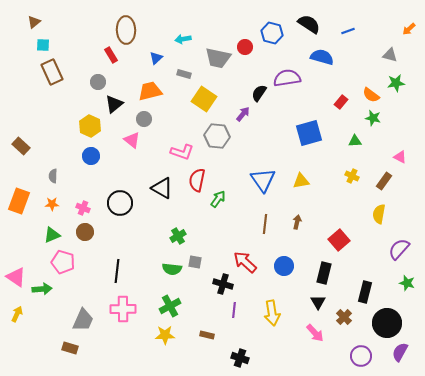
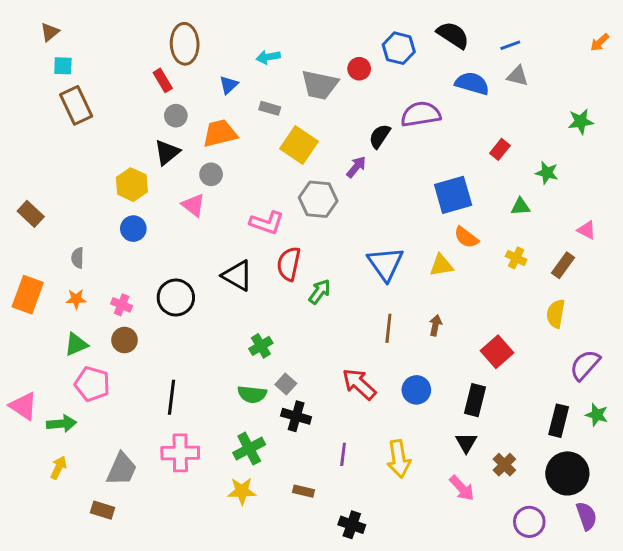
gray triangle: (390, 55) -> (518, 76), moved
gray circle: (98, 82) -> (176, 116), moved
orange semicircle: (371, 95) -> (466, 237), moved
gray square: (195, 262) -> (286, 384), turned 32
black cross: (223, 284) -> (296, 416), moved
black rectangle: (365, 292) -> (559, 421), moved
yellow arrow: (17, 314) -> (59, 468), moved
purple semicircle: (400, 352) -> (586, 516), turned 132

